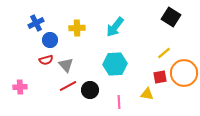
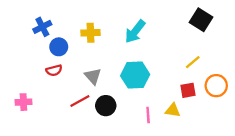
gray triangle: (66, 65) -> (93, 76), moved
orange circle: (184, 73) -> (216, 86), size x0.7
pink line: (119, 102) -> (148, 115), moved

